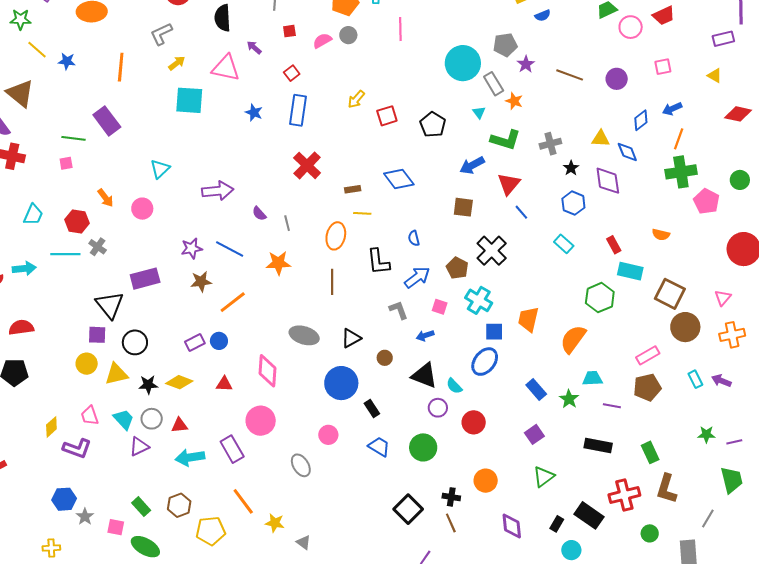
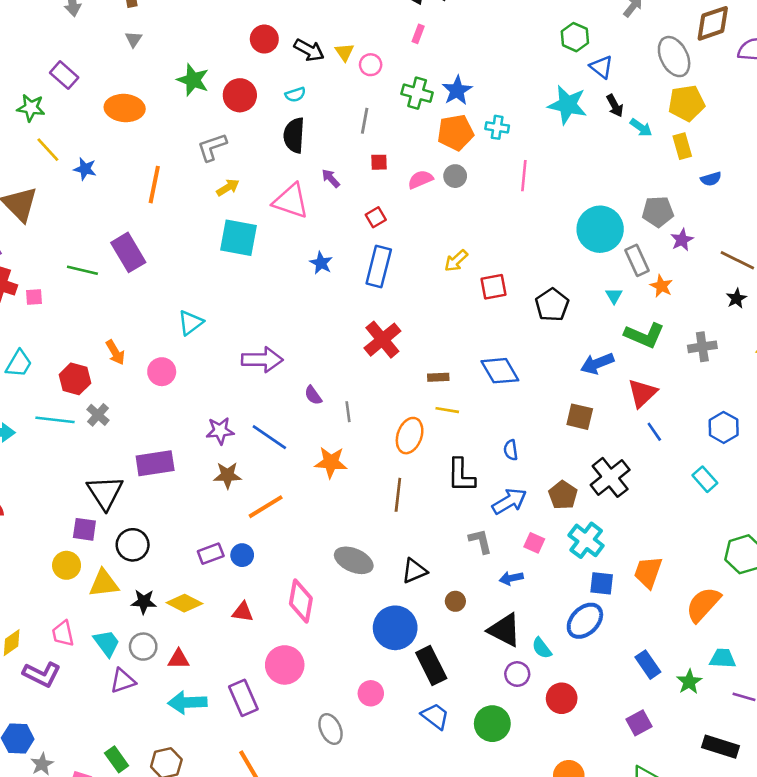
pink square: (66, 163) -> (34, 297), moved
black star: (571, 168) -> (736, 298), moved
black rectangle: (372, 409) -> (431, 665), size x1.6

